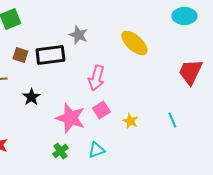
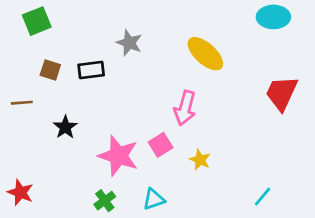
black rectangle: (50, 55) -> (91, 70), size x0.7
pink arrow: (96, 78) -> (185, 108), moved
cyan line: (172, 120) -> (263, 197), moved, turned 63

